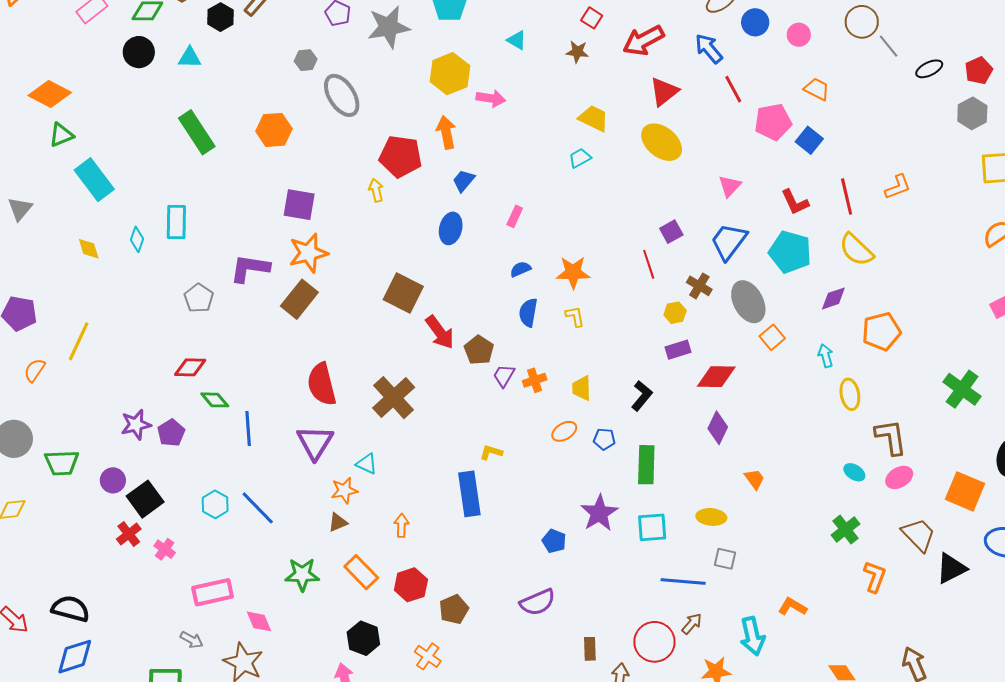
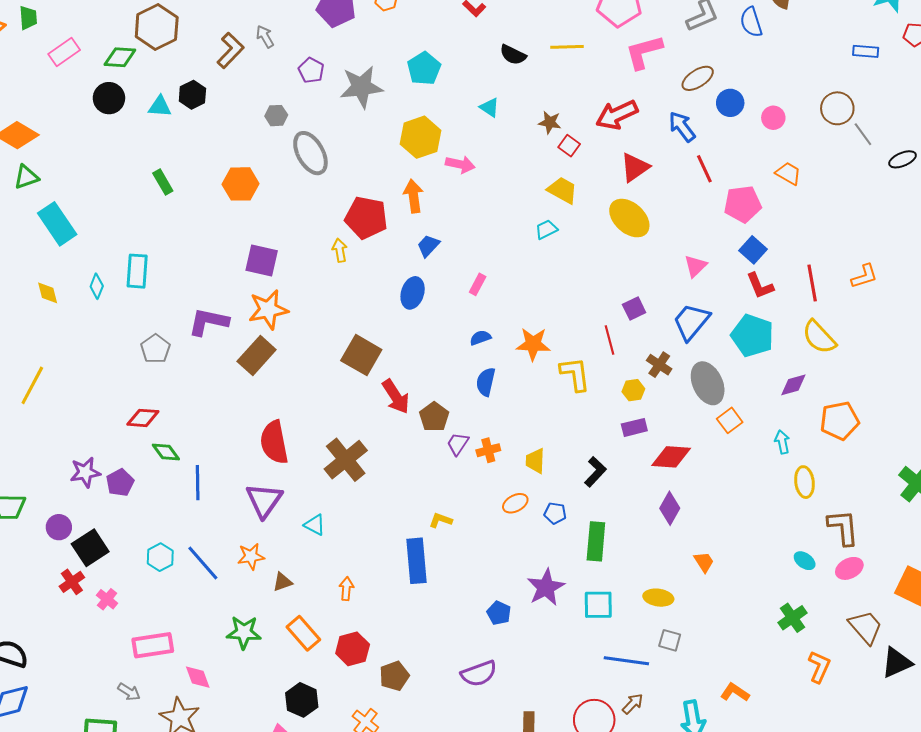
black hexagon: (220, 17) -> (192, 95), moved
red square: (592, 18) -> (569, 146), moved
green rectangle: (197, 132) -> (163, 182), size x0.6
blue square: (809, 140) -> (753, 250), moved
yellow L-shape: (575, 317) -> (575, 374), moved, size x1.6
orange star: (344, 490) -> (251, 556), moved

